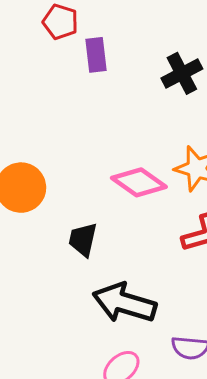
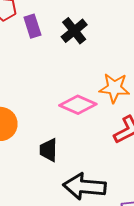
black cross: (182, 73) -> (74, 31), moved

